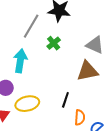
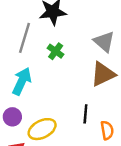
gray triangle: (95, 45) -> (104, 42), turned 30
cyan arrow: (20, 61) -> (22, 81), turned 30

